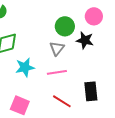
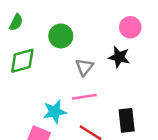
green circle: (65, 26) -> (61, 36), moved
cyan star: (25, 67) -> (55, 112), moved

